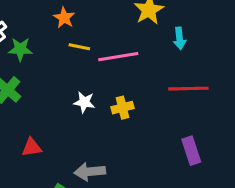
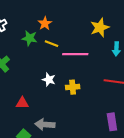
green star: (20, 49) -> (30, 38), moved
red triangle: (32, 147) -> (22, 103), moved

